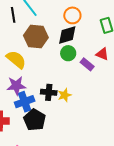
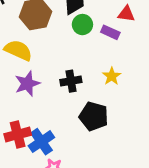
yellow star: (65, 95) -> (112, 76), moved
blue cross: (25, 102) -> (41, 142), moved
black pentagon: (35, 120) -> (94, 116), moved

